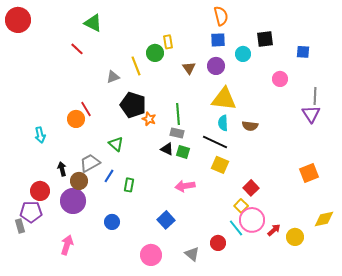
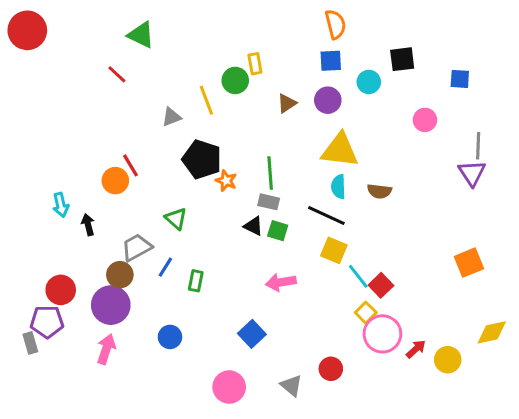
brown triangle: (189, 68) -> (287, 103), turned 32
black arrow: (62, 169) -> (88, 225), moved
cyan line: (236, 228) -> (358, 276), moved
pink arrow: (67, 245) -> (106, 349), moved

